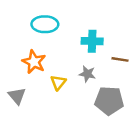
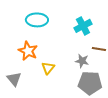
cyan cross: (92, 41) -> (83, 26), moved, turned -30
gray star: (87, 74) -> (82, 61), moved

